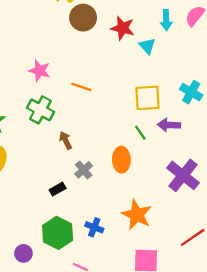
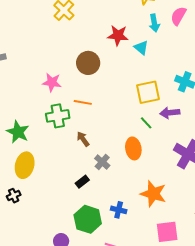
brown circle: (83, 18) -> (88, 63), moved
orange line: (81, 87) -> (83, 102), moved
green cross: (40, 110) -> (58, 116), turned -30

